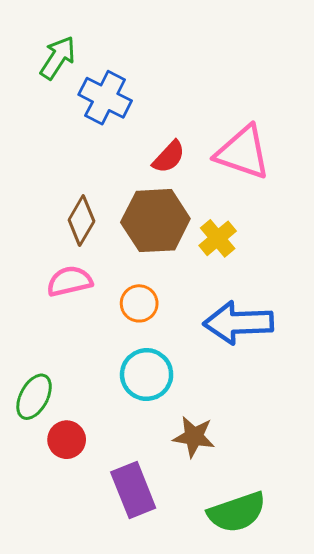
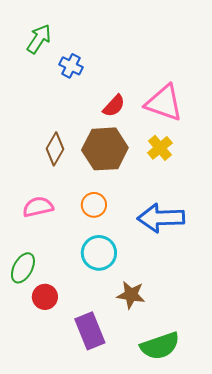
blue cross: (105, 98) -> (71, 66), size x0.7
yellow cross: (218, 238) -> (160, 148), moved
pink semicircle: (70, 281) -> (38, 207), moved

